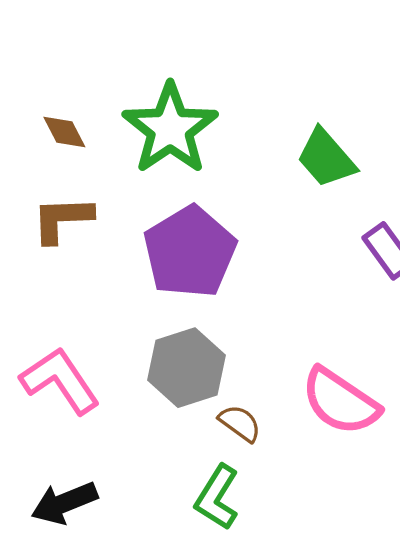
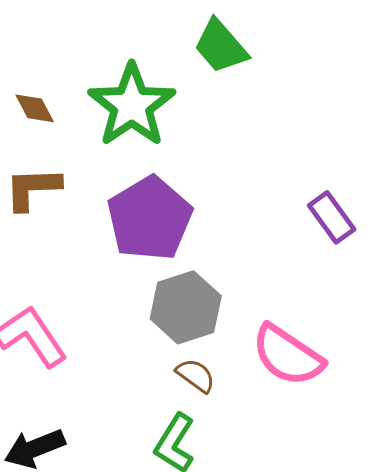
green trapezoid: (326, 158) -> (221, 46), moved
gray hexagon: (187, 368) -> (186, 307), moved

